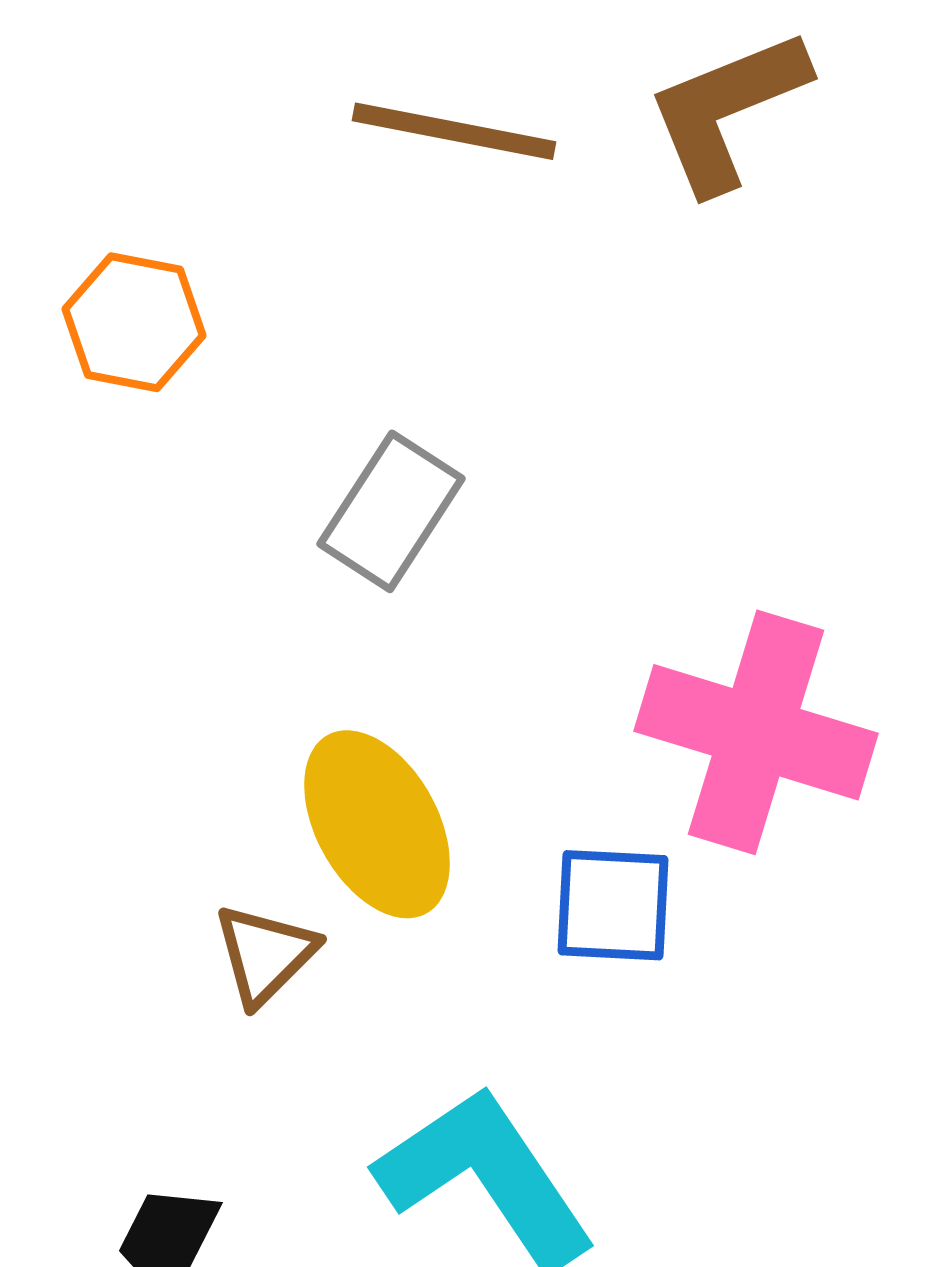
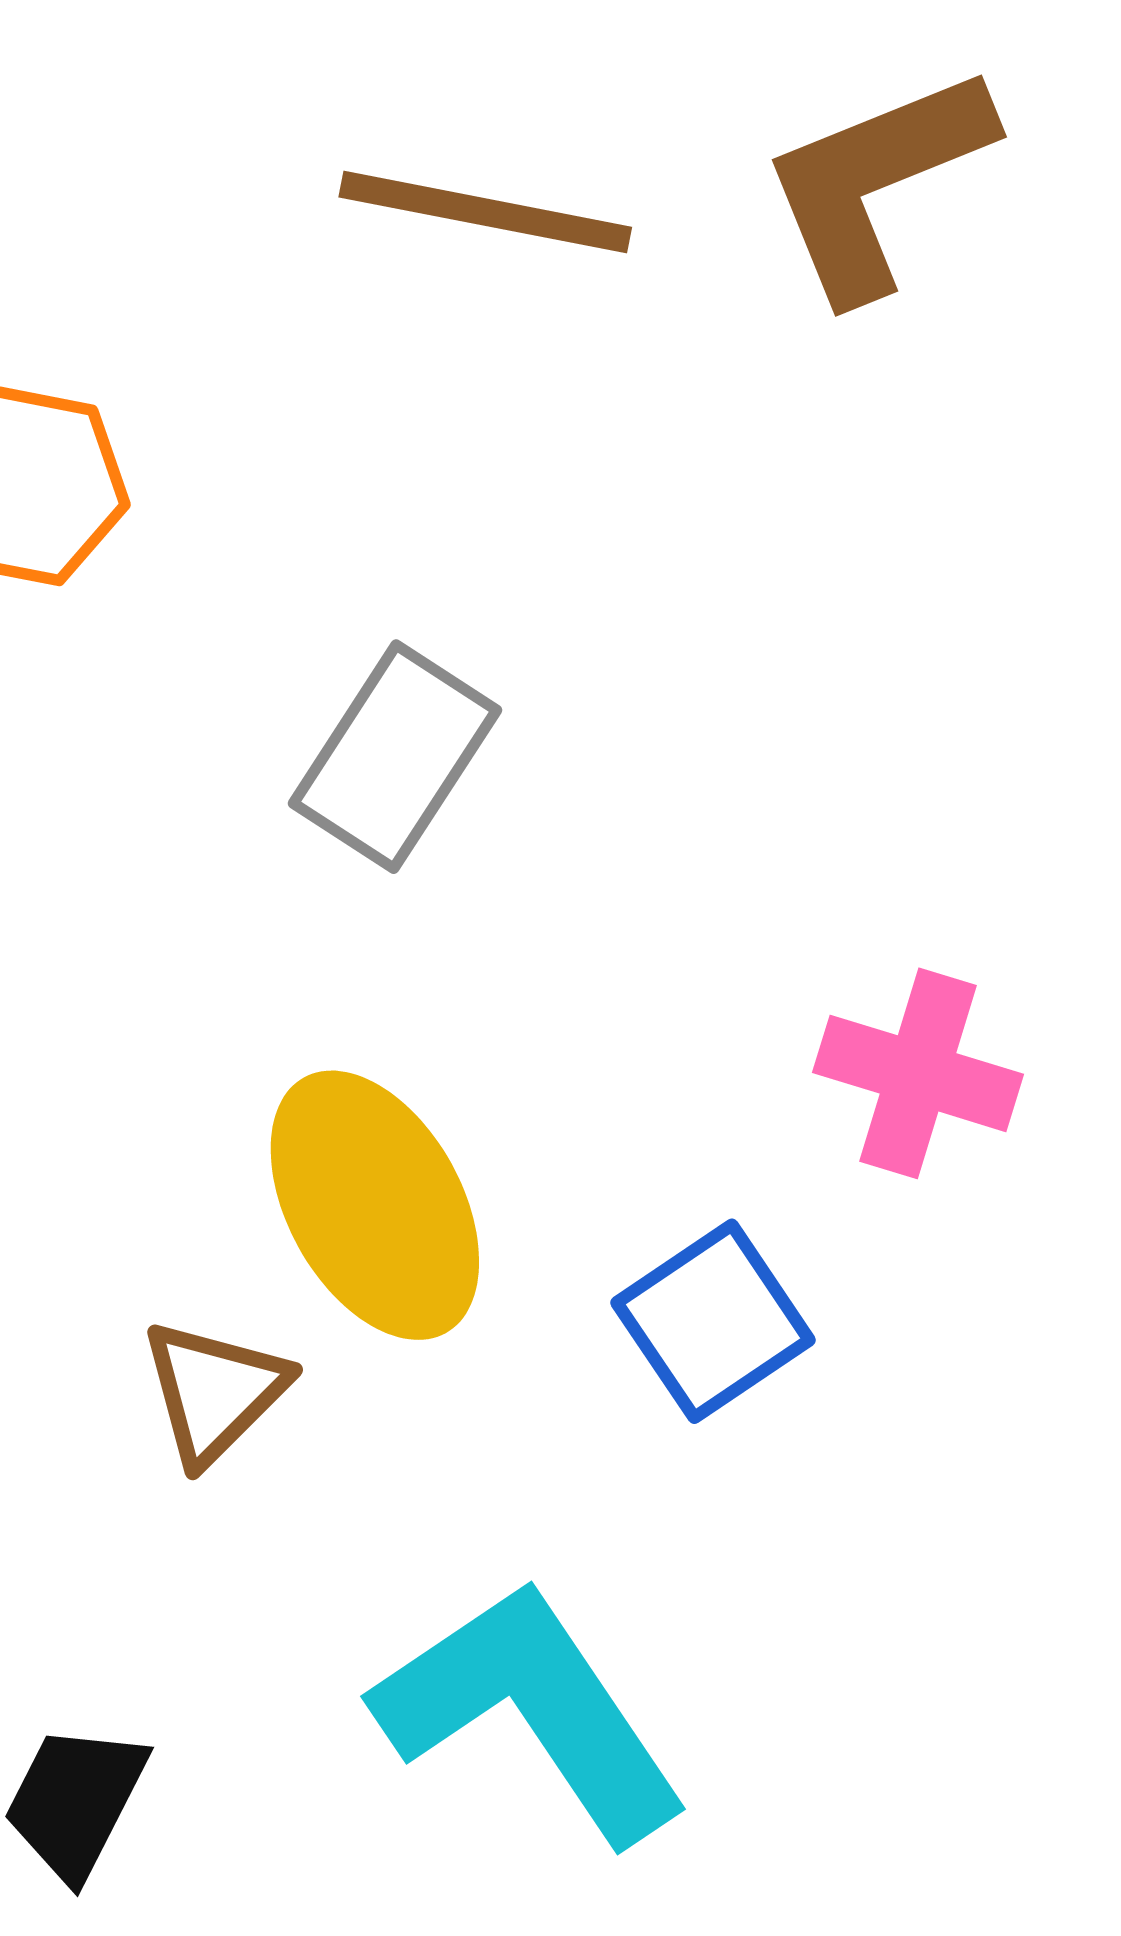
pink cross: (756, 732) -> (918, 1073), size x0.6
blue square: (613, 905) -> (713, 1321), turned -37

